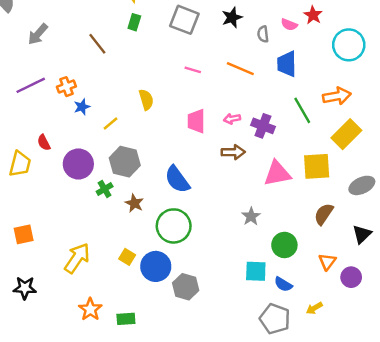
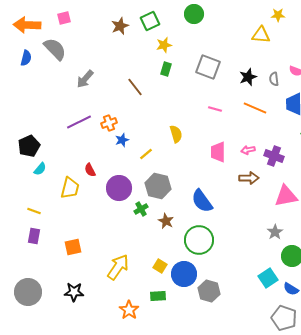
black star: (232, 17) -> (248, 77), moved
gray star: (251, 216) -> (275, 232), moved
cyan square: (256, 271) -> (268, 278), turned -36
green rectangle: (126, 319) -> (158, 296), moved

